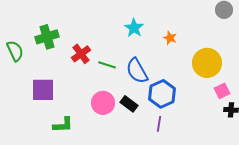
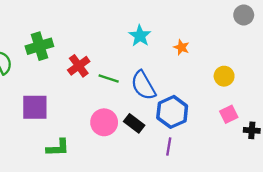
yellow circle: (207, 63) -> (224, 76), size x0.6
pink square: (222, 91) -> (229, 114), moved

